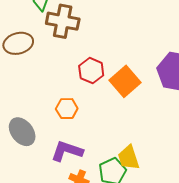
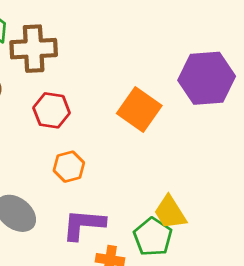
red hexagon: (91, 71) -> (52, 110), moved

